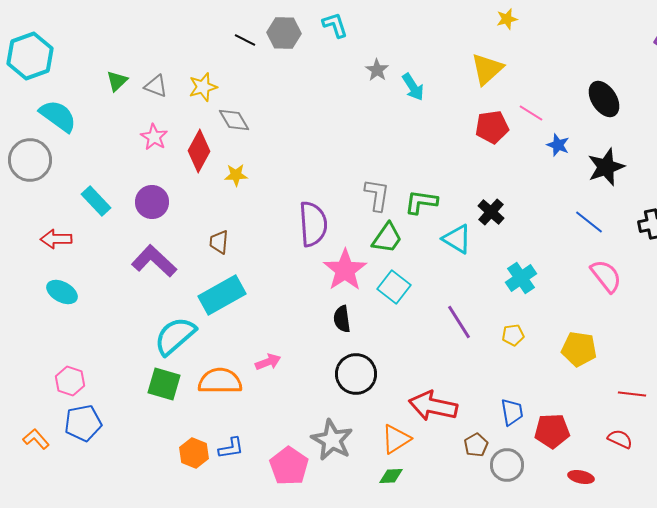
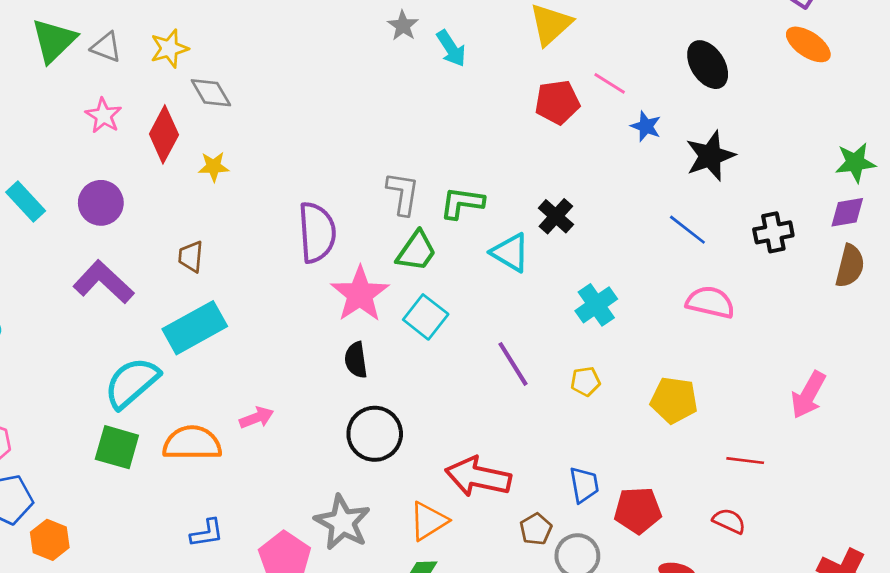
green triangle: (117, 81) -> (54, 40), size x1.6
pink semicircle: (606, 276) -> (710, 302), turned -39
orange hexagon: (194, 453) -> (50, 540), moved

